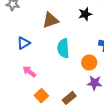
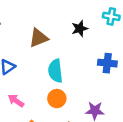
orange circle: (89, 62) -> (57, 99), moved

